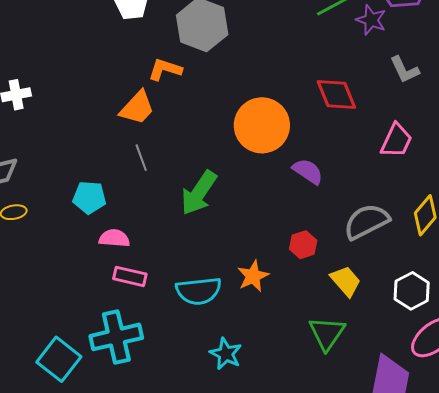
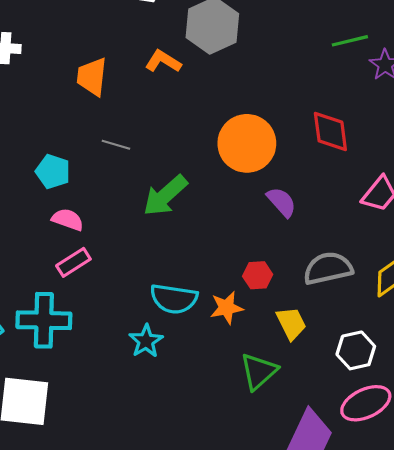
orange trapezoid: (137, 108) -> (92, 77), moved, turned 129
gray line: (141, 158) -> (116, 145), turned -68
pink rectangle: (130, 276) -> (73, 262), turned -60
orange star: (253, 276) -> (227, 308), moved
cyan semicircle: (199, 291) -> (174, 299), moved
cyan star: (226, 354) -> (146, 341), moved

